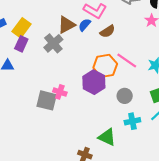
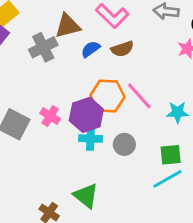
blue semicircle: (85, 25) -> (91, 49), moved
pink cross: (60, 92) -> (50, 116), moved
cyan cross: (132, 121) -> (90, 139), moved

